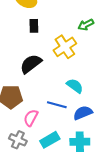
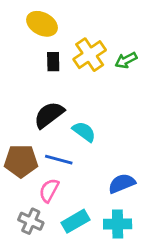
yellow cross: (65, 47) -> (90, 55), moved
cyan semicircle: (75, 86) -> (84, 132), moved
blue line: (57, 105) -> (59, 160), moved

